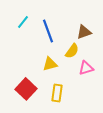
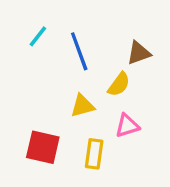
pink triangle: (86, 68) -> (127, 126), moved
red square: (26, 89) -> (43, 147), turned -30

